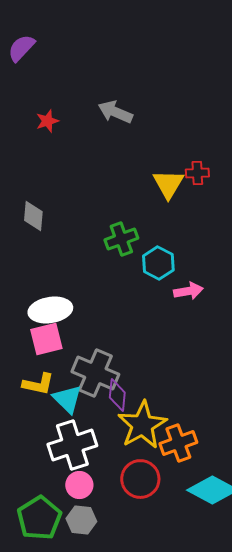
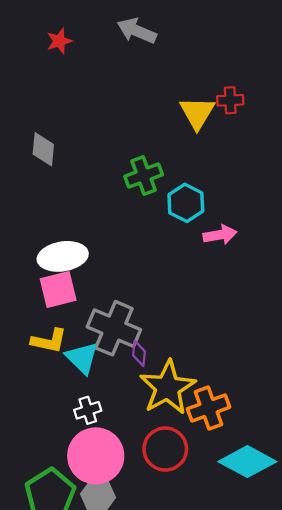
purple diamond: (117, 395) -> (139, 353), size x0.7
white cross: (72, 445) -> (88, 410), size x0.5
pink circle: (79, 485) -> (96, 456), size x1.8

